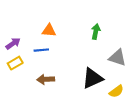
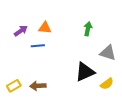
purple arrow: (13, 43) -> (21, 31), moved
yellow rectangle: (15, 63) -> (14, 86), moved
brown arrow: (46, 79) -> (38, 86), moved

